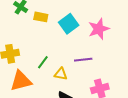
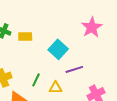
cyan square: (69, 24) -> (58, 49), moved
pink star: (99, 29) -> (92, 27), moved

